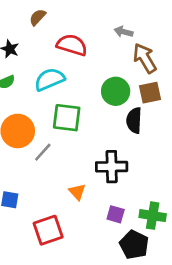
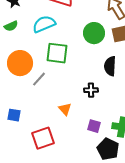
black semicircle: (134, 120) -> (110, 66), moved
black cross: (112, 167) -> (91, 90), size x0.6

